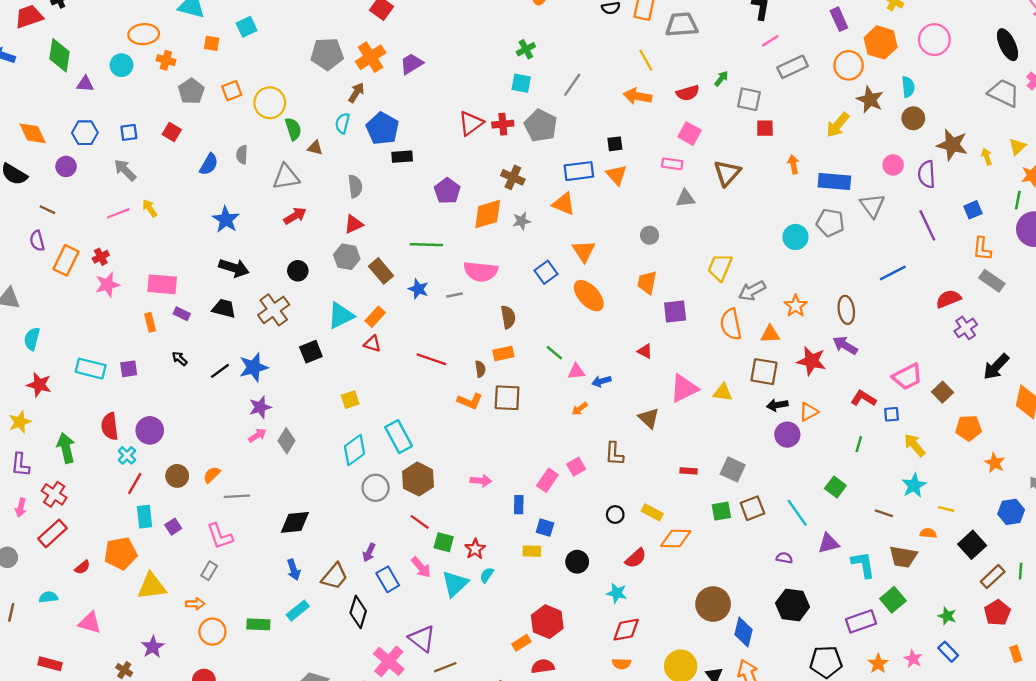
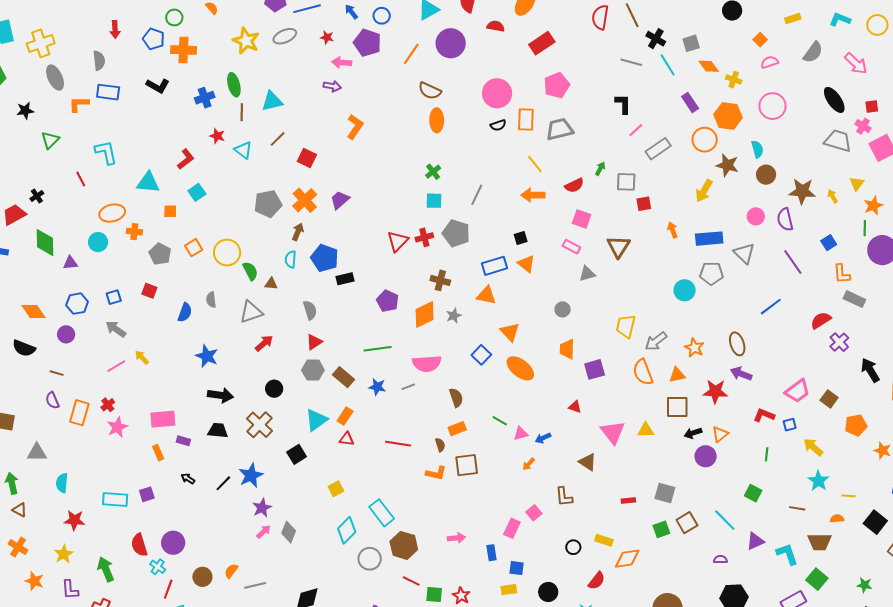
pink rectangle: (672, 164) -> (571, 247), turned 30
black arrow: (996, 367) -> (870, 370), turned 115
pink triangle: (684, 388) -> (613, 432), turned -32

